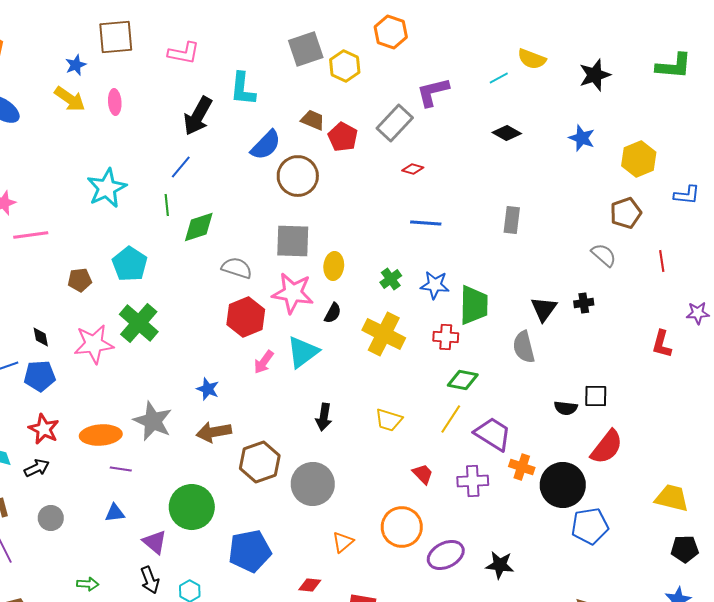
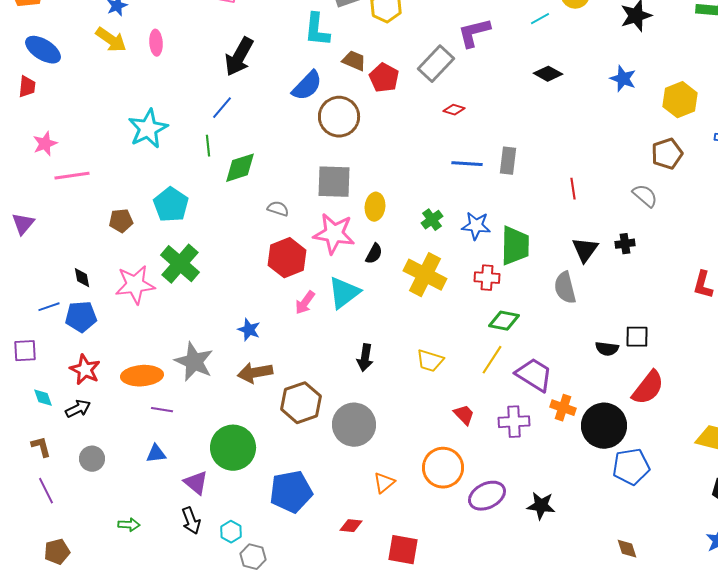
cyan L-shape: (243, 89) -> (317, 30), moved
gray rectangle: (512, 220) -> (508, 161), moved
red line: (662, 261) -> (573, 189), moved
gray semicircle: (237, 268) -> (278, 209), size x0.7

